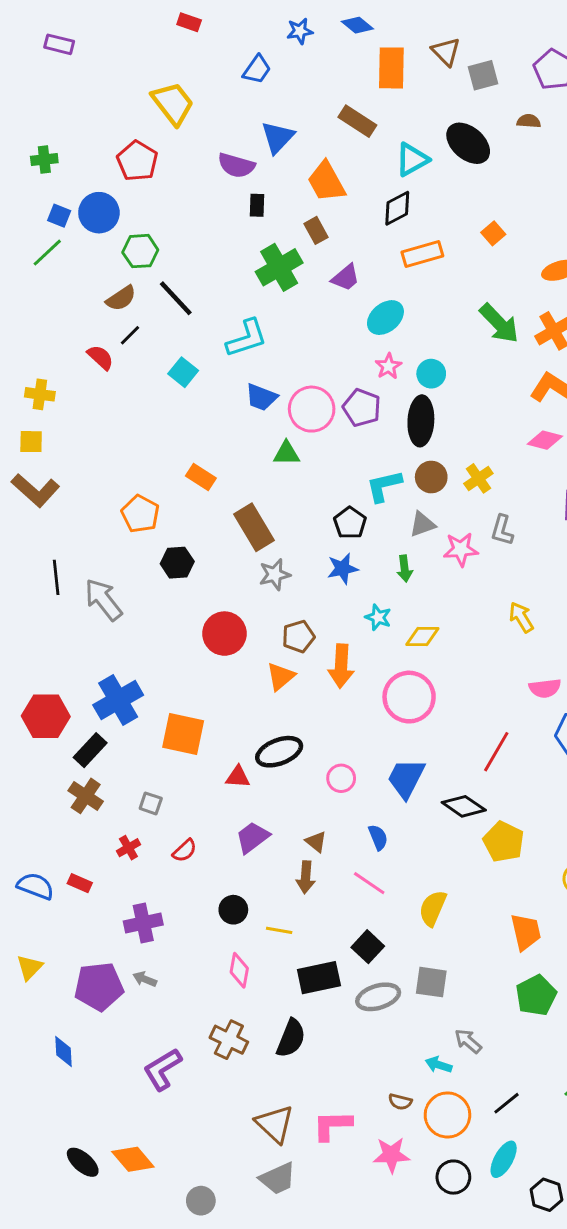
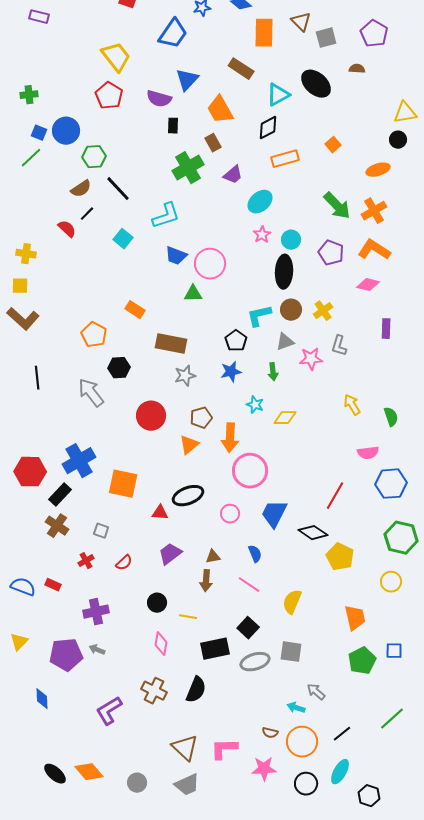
blue trapezoid: (257, 69) -> (173, 34), size x1.5
red pentagon: (137, 161) -> (109, 96), moved
purple pentagon: (362, 408) -> (331, 253), moved
brown rectangle: (254, 527) -> (171, 344), turned -48
gray arrow: (103, 600) -> (91, 393), moved
pink circle: (409, 697) -> (250, 471), moved
brown triangle: (316, 842) -> (213, 557), turned -49
gray circle: (201, 1201) -> (137, 783), moved

